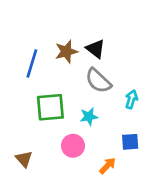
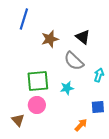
black triangle: (96, 49) -> (83, 37), moved
blue line: (32, 63) -> (24, 19), moved
pink circle: (73, 146) -> (37, 105), moved

